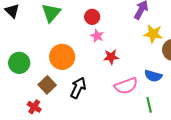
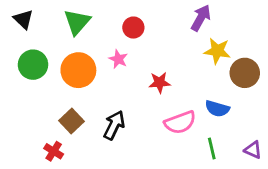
pink star: (97, 36) -> (118, 59), moved
orange circle: (62, 57) -> (78, 70), moved
green circle: (19, 63) -> (33, 65), moved

